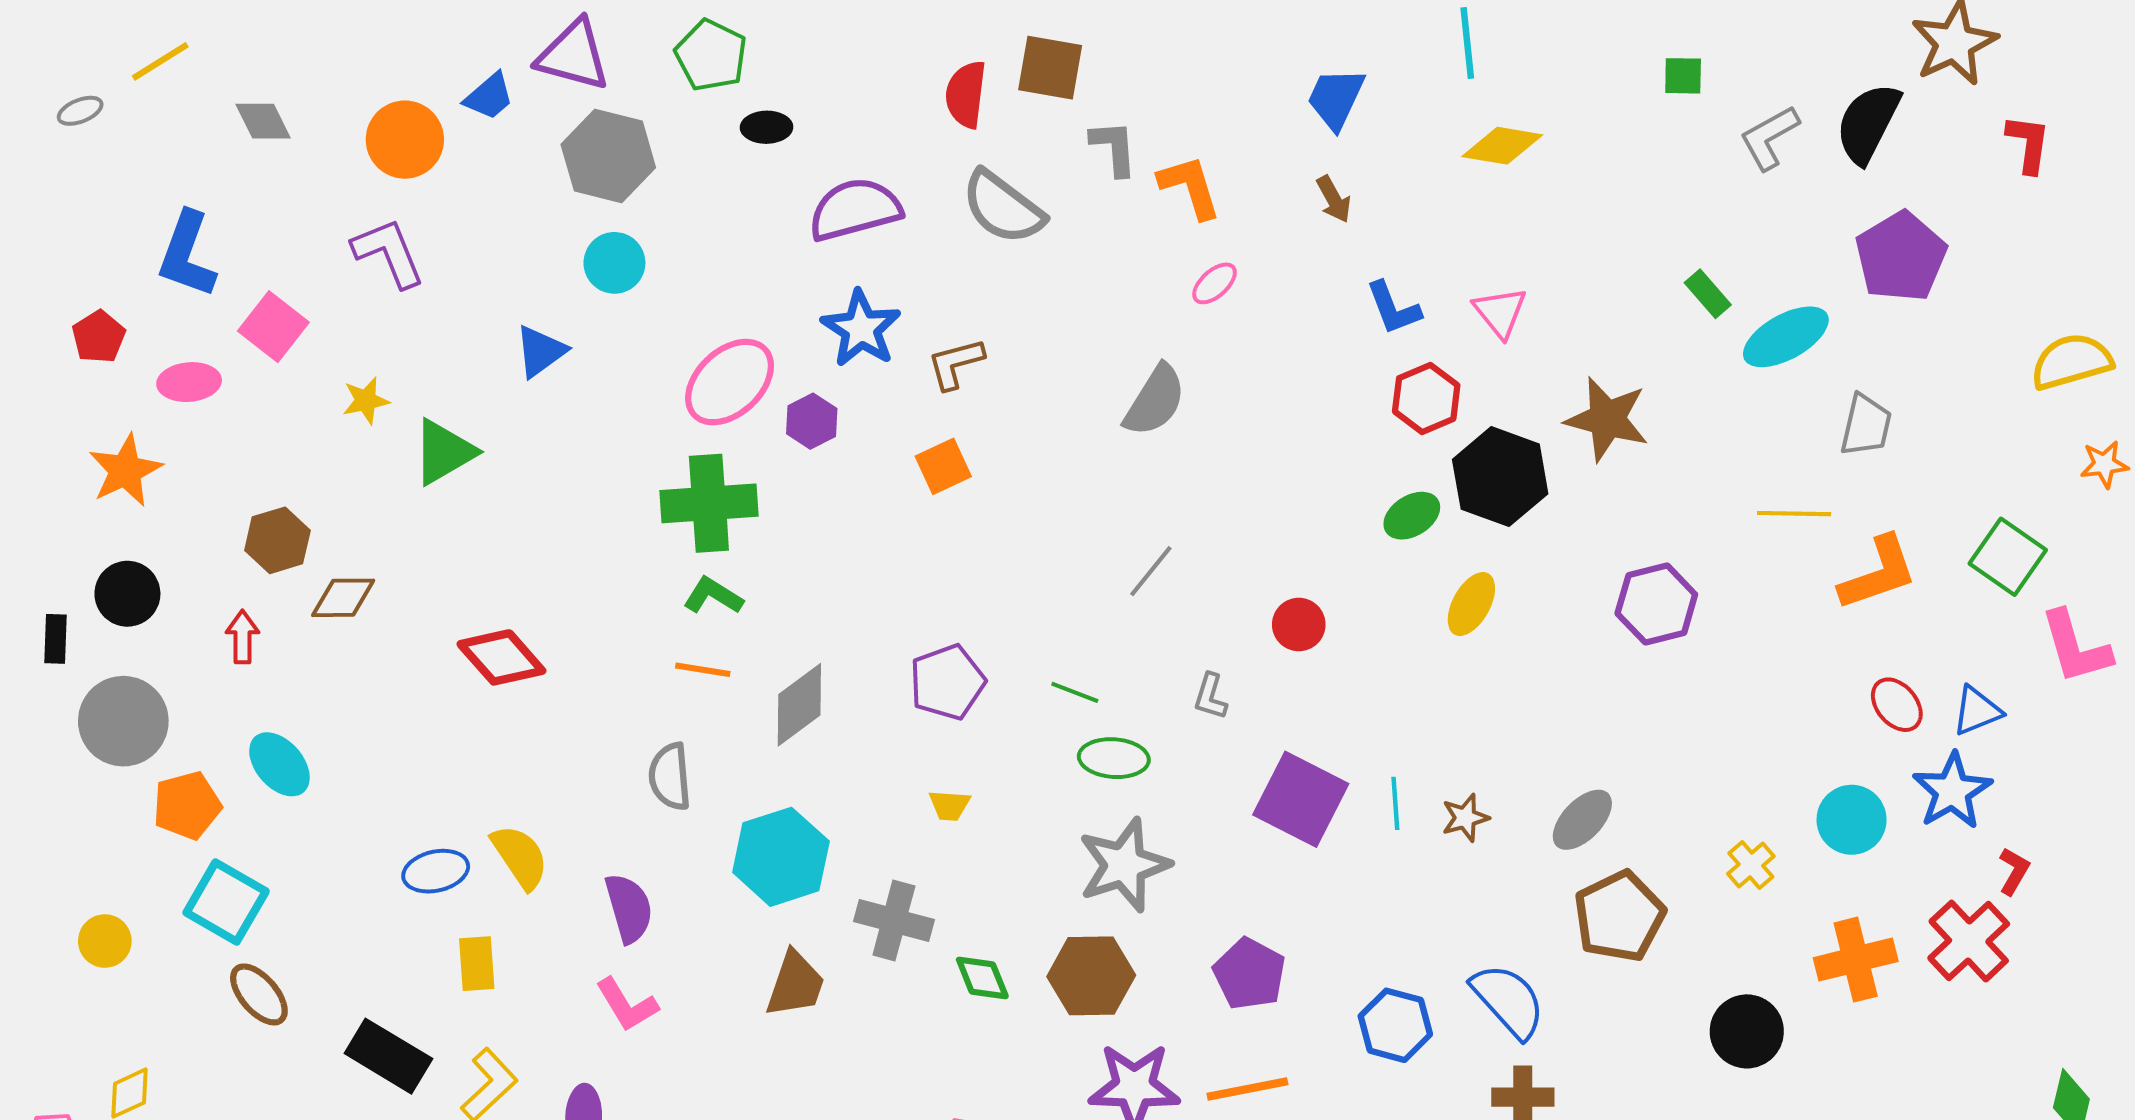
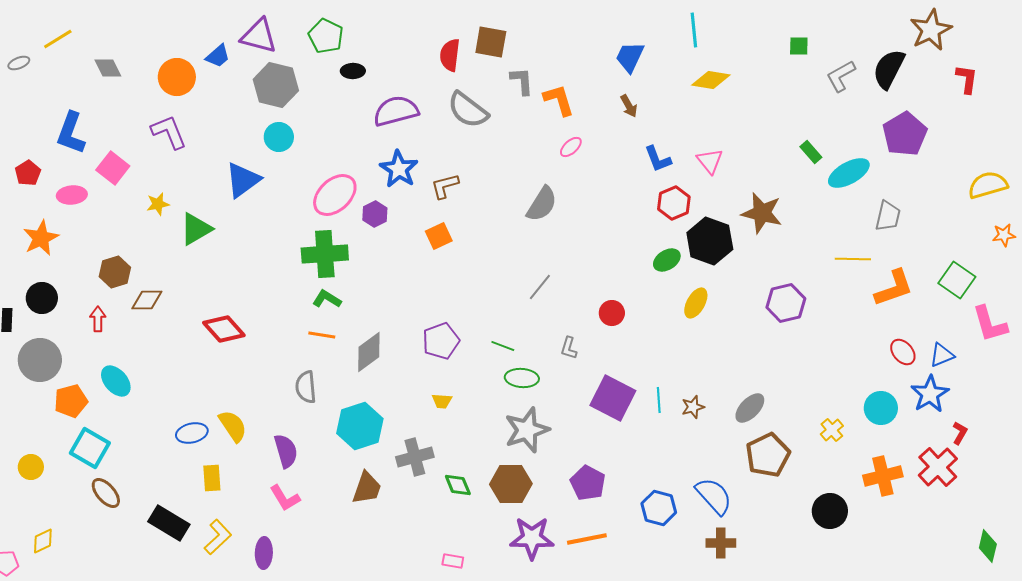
blue triangle: (540, 351) -> (243, 180), size x1.4
gray cross: (894, 920) -> (415, 457), turned -30

